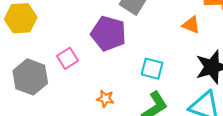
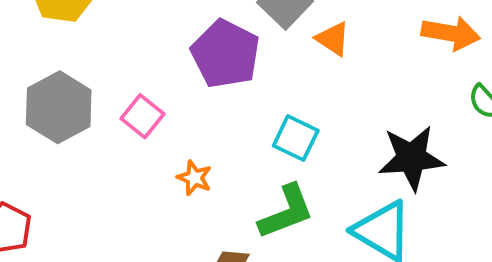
orange triangle: (191, 25) -> (333, 39), moved
pink square: (67, 58) -> (143, 116), moved, turned -30

